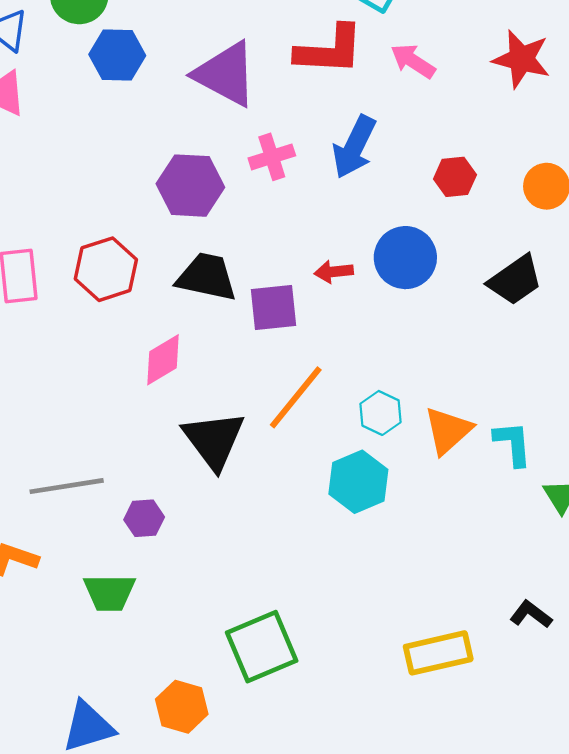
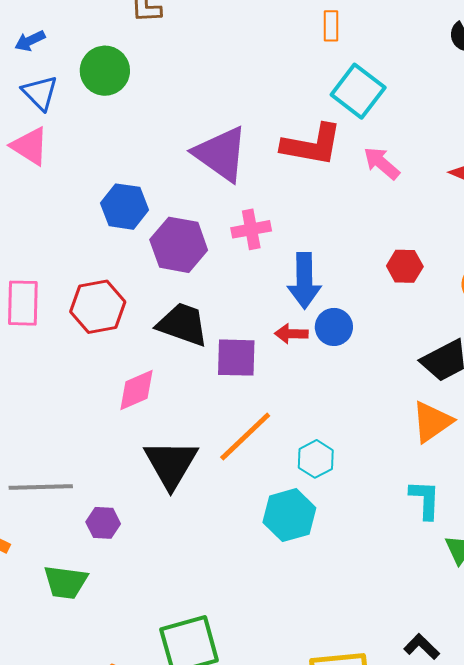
blue hexagon: (117, 55) -> (125, 207), moved
blue arrow: (354, 147) -> (304, 281), moved, turned -34
blue circle: (405, 258) -> (334, 327), moved, size x0.7
orange triangle: (448, 431) -> (432, 422), moved

